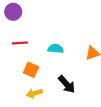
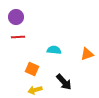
red line: (20, 43) -> (18, 37), moved

